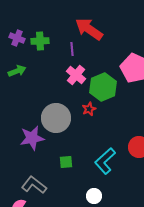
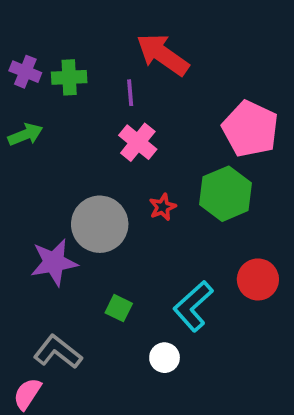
green hexagon: (103, 87) -> (226, 194), moved
green square: (66, 162) -> (119, 308), turned 32
white circle: (94, 196) -> (165, 358), moved

